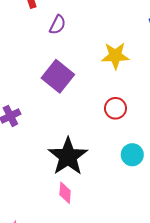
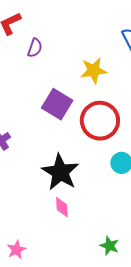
purple square: (58, 76) -> (57, 104), moved
red circle: (115, 108) -> (100, 121), size x1.8

